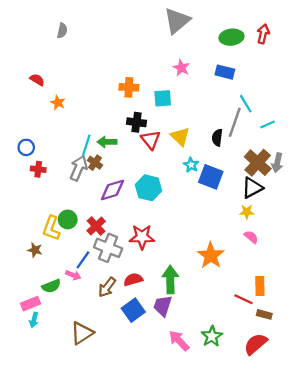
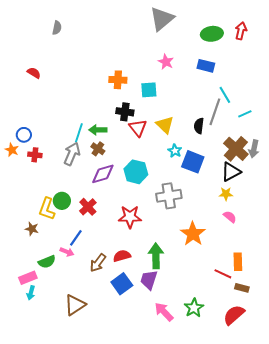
orange star: (58, 103) -> (12, 150), moved
brown cross: (95, 163) -> (98, 149), moved
gray cross: (108, 248) -> (169, 196), moved, turned -30

